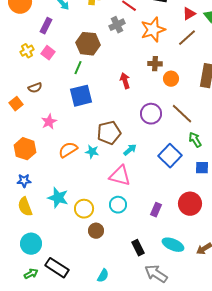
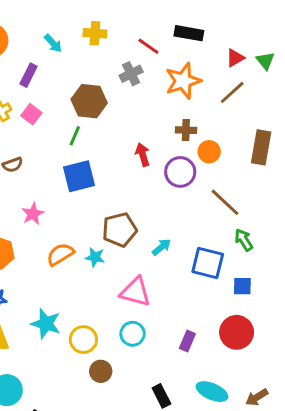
purple circle: (151, 114) -> (180, 172), moved
cyan arrow: (130, 150) -> (161, 247), moved
blue square: (170, 156) -> (208, 263), turned -30
blue square: (202, 168) -> (242, 286), moved

